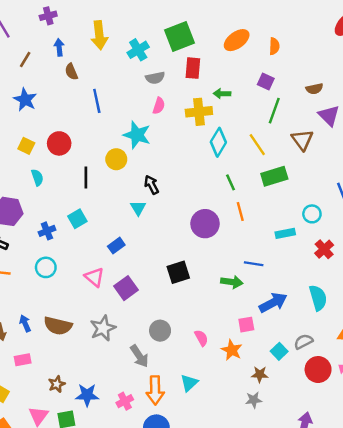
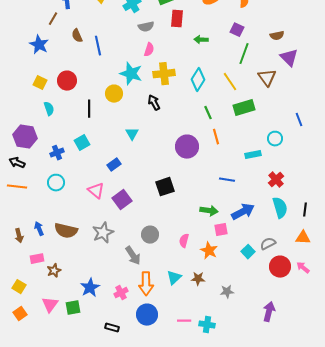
brown line: (25, 60) -> (53, 19), moved
brown semicircle: (71, 72) -> (77, 36), moved
yellow cross: (199, 112) -> (164, 74), moved
black arrow: (152, 185) -> (154, 103), moved
red cross: (324, 249) -> (276, 180), moved
green arrow: (232, 282) -> (209, 211), moved
pink semicircle: (201, 338) -> (184, 241), turned -136
brown star: (260, 374) -> (198, 279), moved
brown star: (57, 384) -> (54, 271), moved
blue star: (87, 395) -> (90, 288), turned -30

